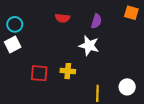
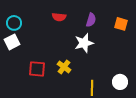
orange square: (131, 13) -> (121, 24), moved
white star: (89, 46) -> (84, 43), turned -30
yellow cross: (68, 71) -> (64, 67), turned 32

